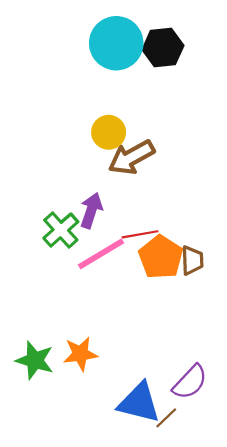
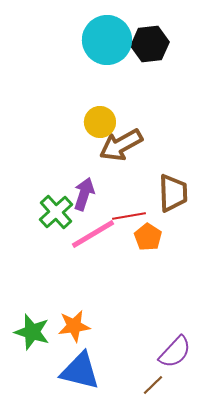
orange pentagon: (161, 257) -> (148, 237), size x0.7
brown trapezoid: (192, 260) -> (173, 193), moved, size x1.4
blue triangle: (139, 403) -> (80, 371), moved

